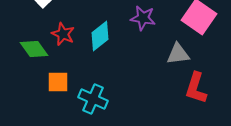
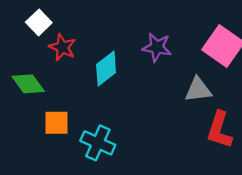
red star: (63, 34) -> (62, 47), moved

